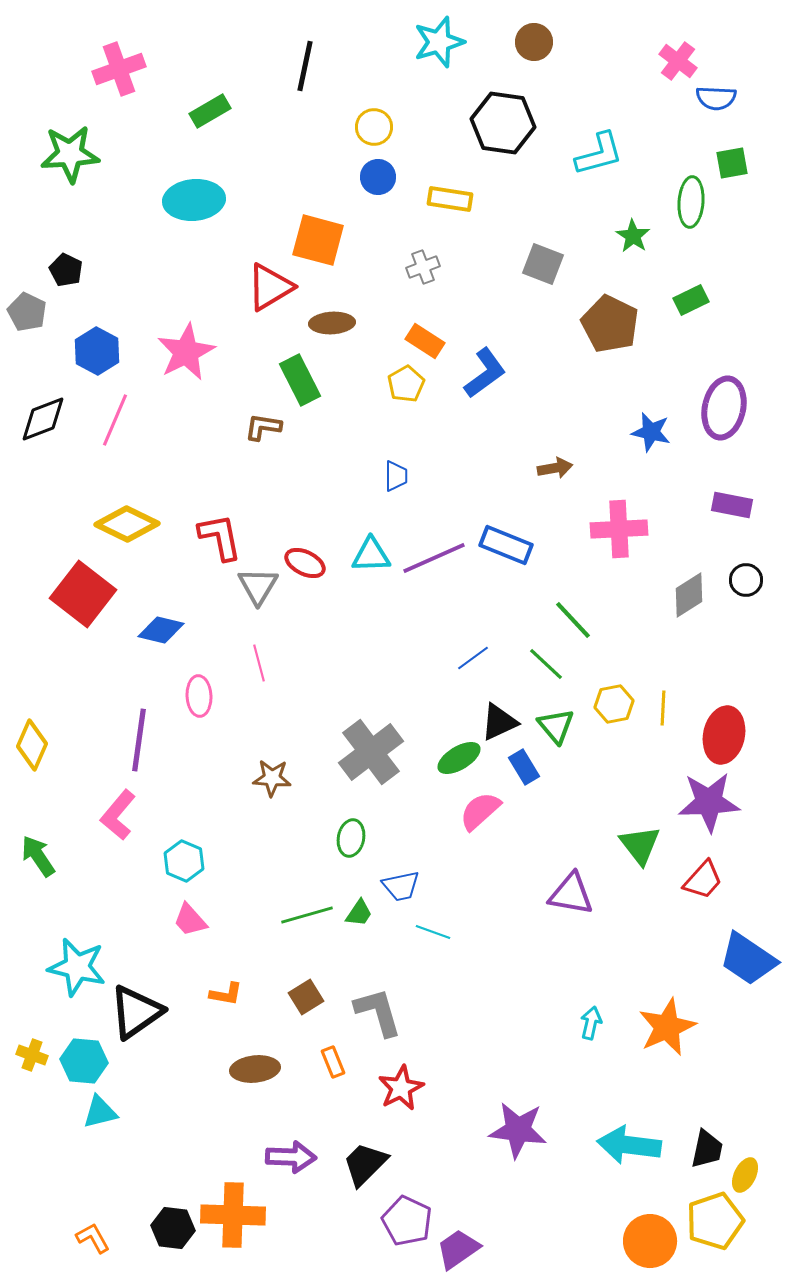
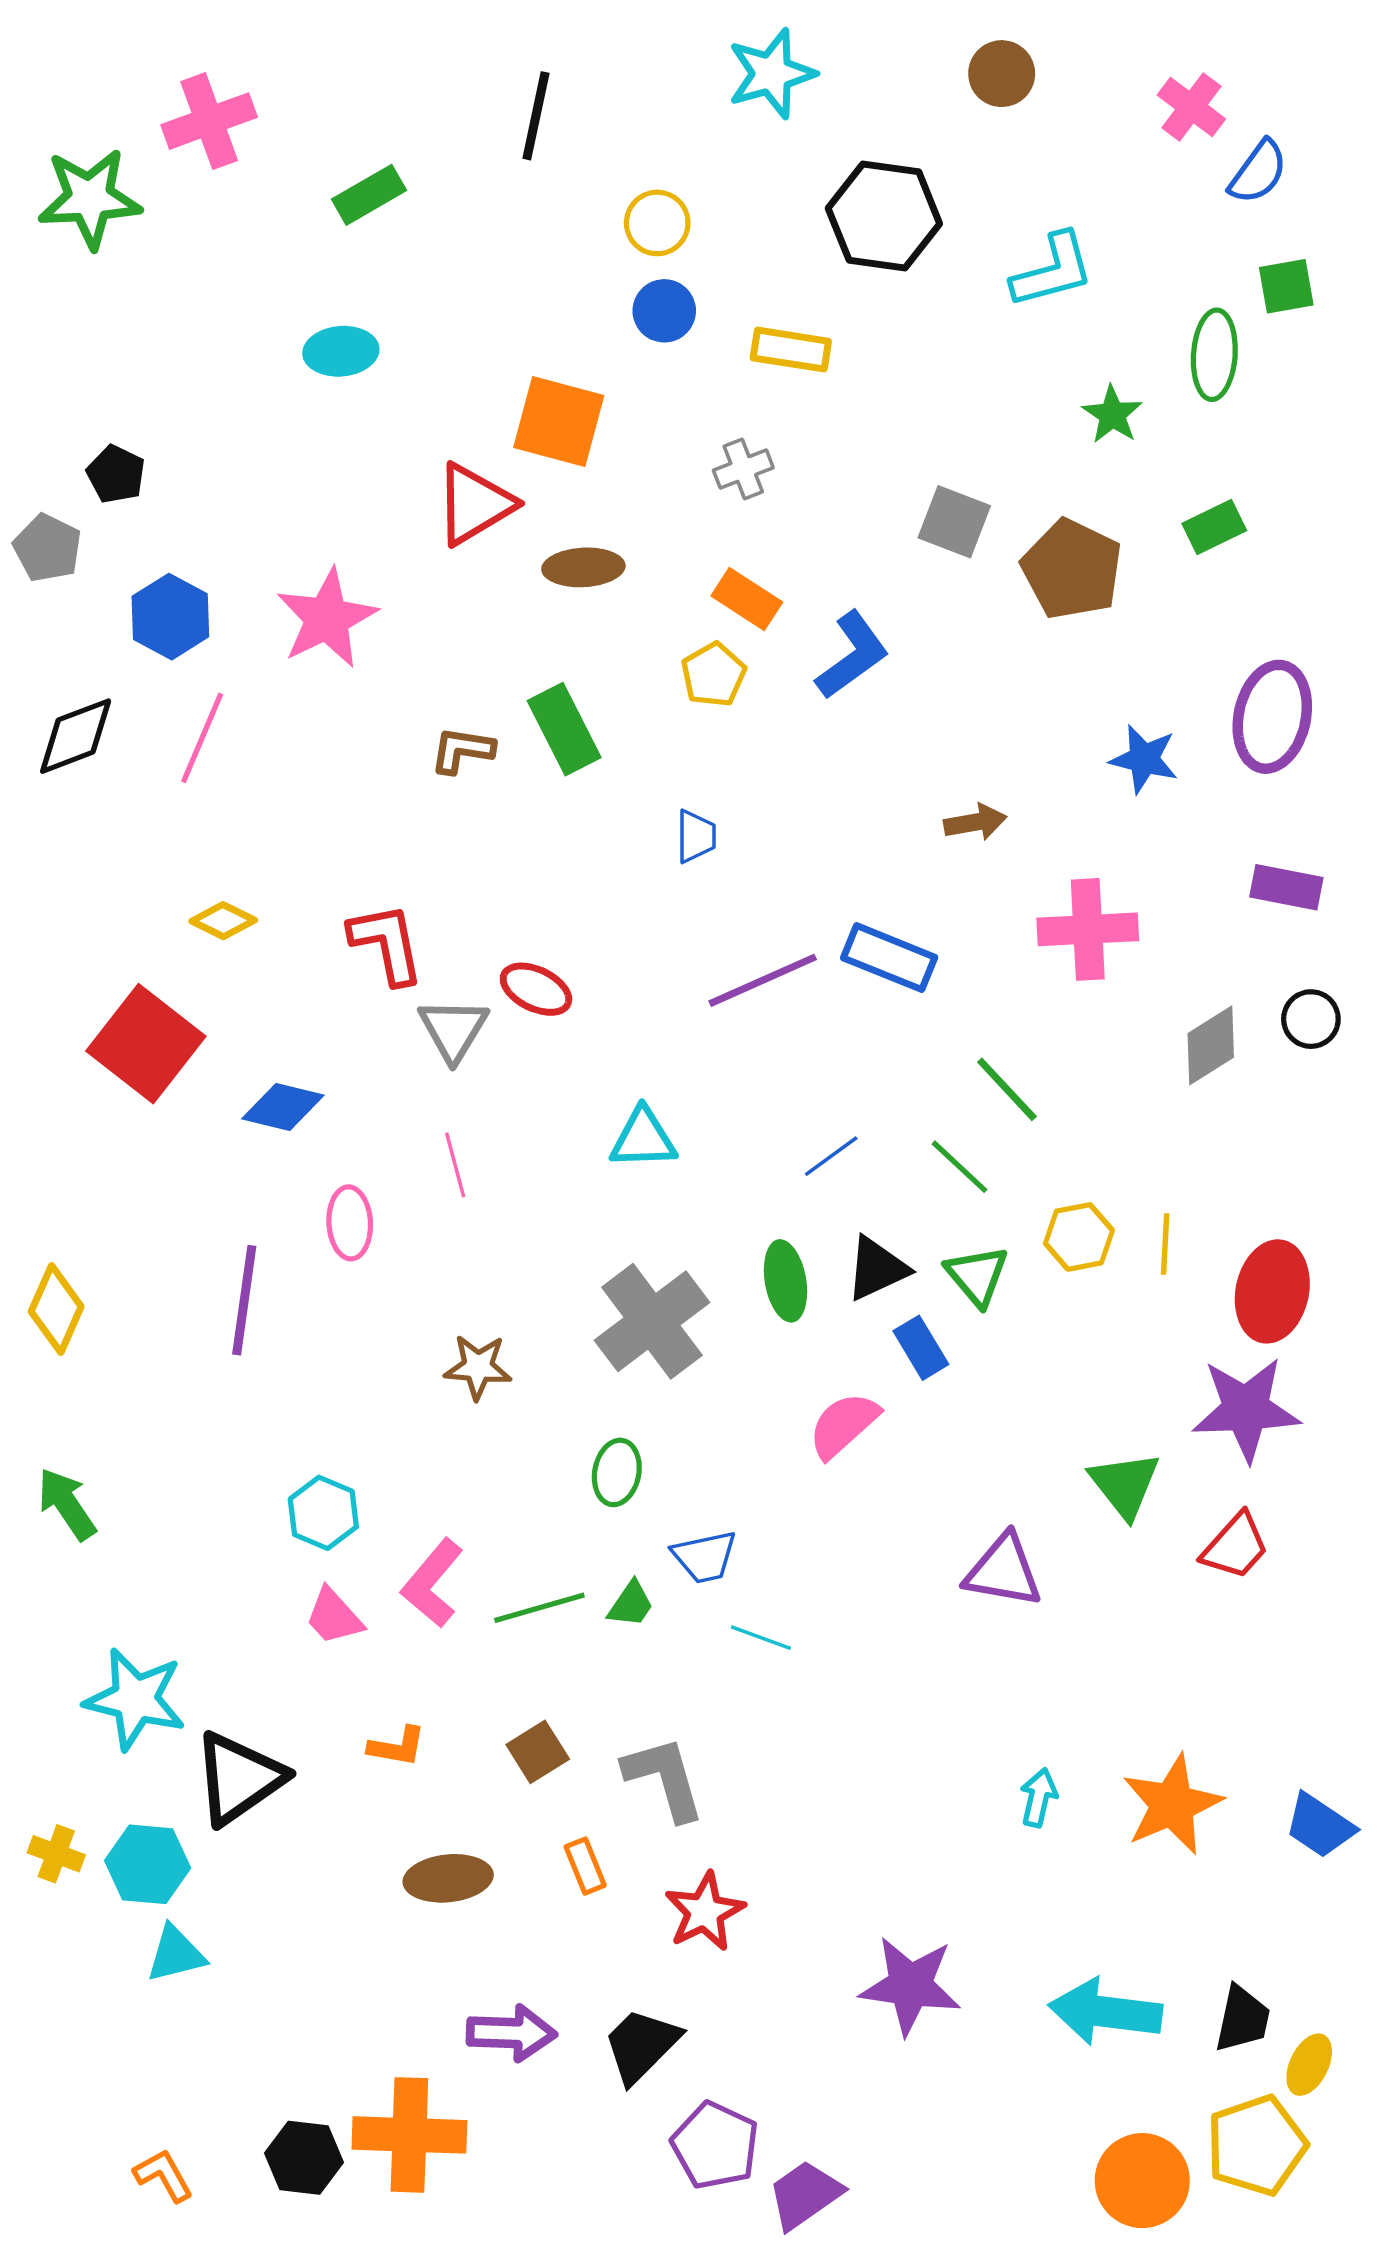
brown circle: (534, 42) -> (1002, 74), moved
blue semicircle: (716, 98) -> (1258, 172), turned -57
green star: (70, 154) -> (90, 198), moved
cyan ellipse: (194, 200) -> (341, 351), size x0.7
gray square: (543, 264) -> (954, 522), moved
green rectangle: (300, 380) -> (564, 729), moved
yellow diamond: (127, 524) -> (223, 921), size x0.6
cyan triangle: (371, 555) -> (643, 1139), moved
green ellipse: (459, 758) -> (786, 1281), moved, turned -69
pink L-shape: (118, 815) -> (432, 1583), moved
blue trapezoid: (748, 959) -> (1320, 1826), moved, size x0.7

